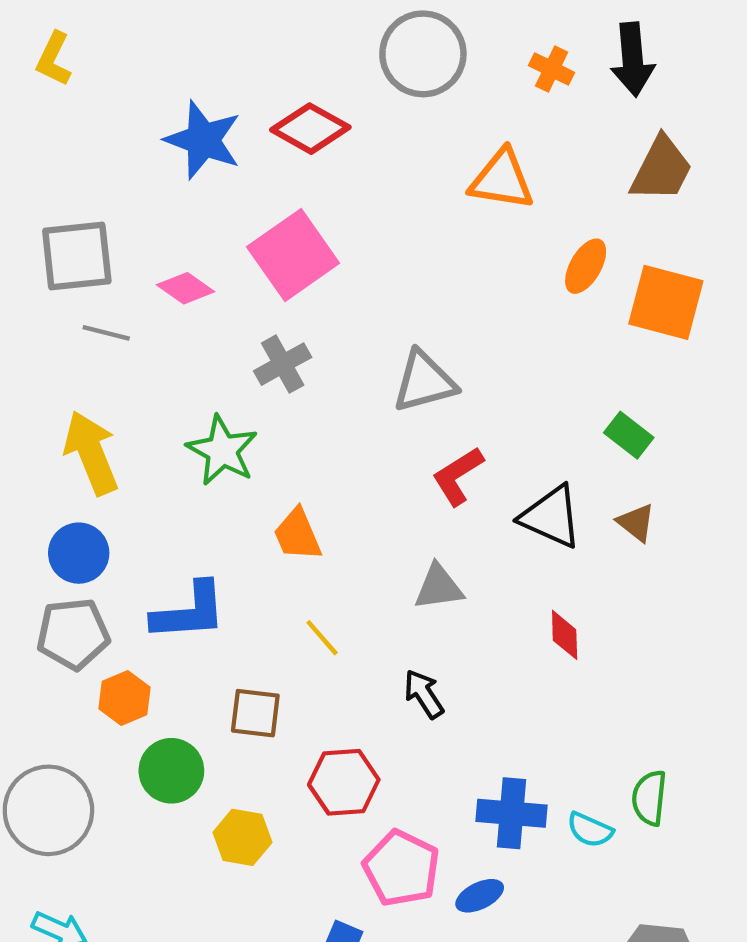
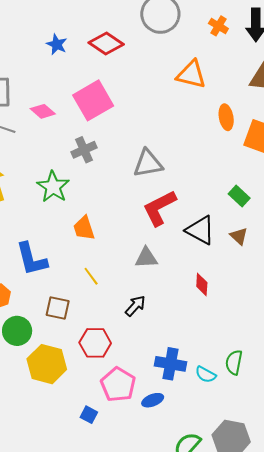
blue star: (203, 140) -> (57, 44), size x0.6
orange ellipse: (586, 266) -> (226, 117), turned -45
red L-shape: (458, 476) -> (159, 208), size x1.4
blue L-shape: (189, 612) -> (32, 259), turned 75
black arrow: (424, 694) -> (135, 306), turned 70
yellow hexagon: (242, 837) -> (47, 364), size x1.5

